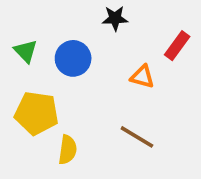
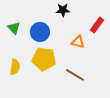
yellow pentagon: (37, 113) -> (44, 59), moved
yellow semicircle: (68, 150) -> (15, 67), moved

